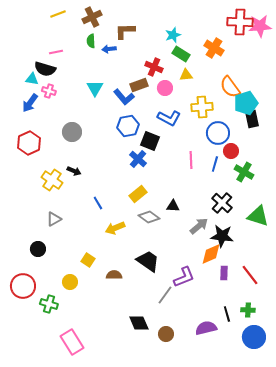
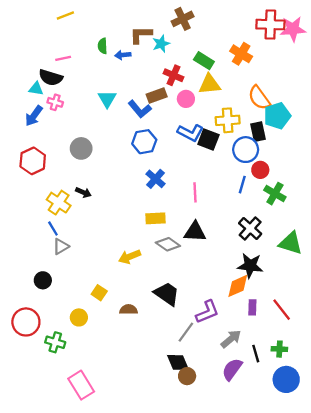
brown cross: (92, 17) -> (183, 19), moved
cyan star: (173, 35) -> (161, 44), moved
yellow triangle: (186, 75) -> (210, 84), size x1.5
black rectangle: (252, 119) -> (258, 132), moved
black square: (150, 141) -> (208, 139), moved
pink line: (191, 160) -> (195, 192), moved
yellow rectangle: (138, 194) -> (155, 218), turned 36
blue line: (98, 203) -> (53, 228), moved
black triangle: (173, 206) -> (195, 232), size x1.5
gray arrow: (199, 226) -> (231, 339), moved
black diamond: (139, 323) -> (178, 363), moved
purple semicircle: (206, 328) -> (232, 369), turned -40

